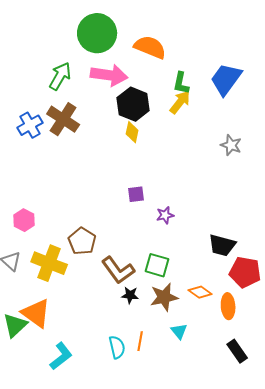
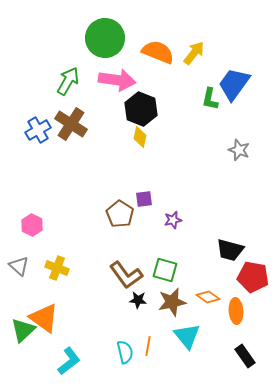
green L-shape: (181, 83) -> (210, 99), moved
yellow arrow: (180, 102) -> (194, 53), moved
brown pentagon: (82, 241) -> (120, 214), moved
yellow cross: (49, 263) -> (57, 268), size x0.7
cyan triangle: (179, 331) -> (187, 336), size x1.6

